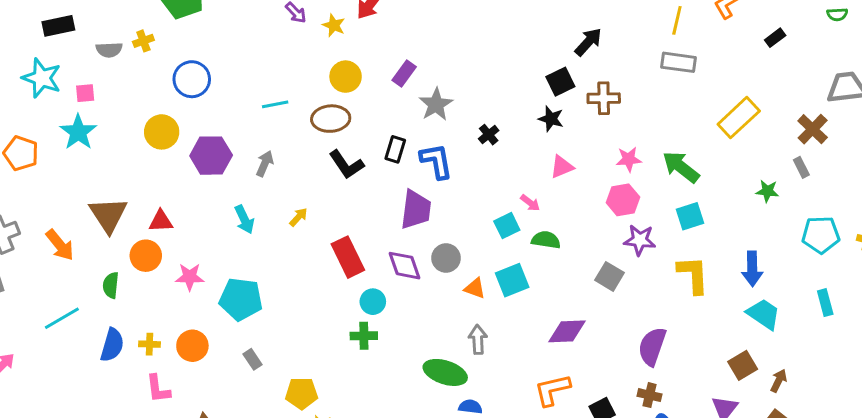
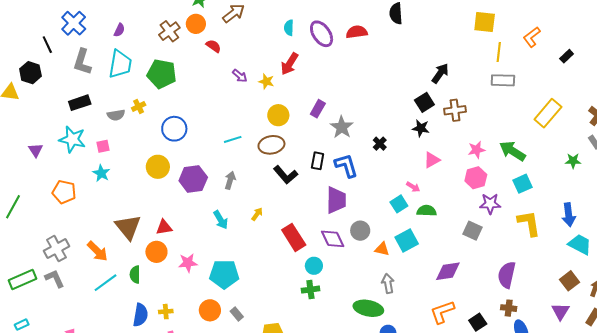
cyan star: (78, 132) -> (101, 173), size x0.7
cyan line: (62, 318) -> (105, 283), moved
orange circle: (192, 346) -> (210, 310), moved

